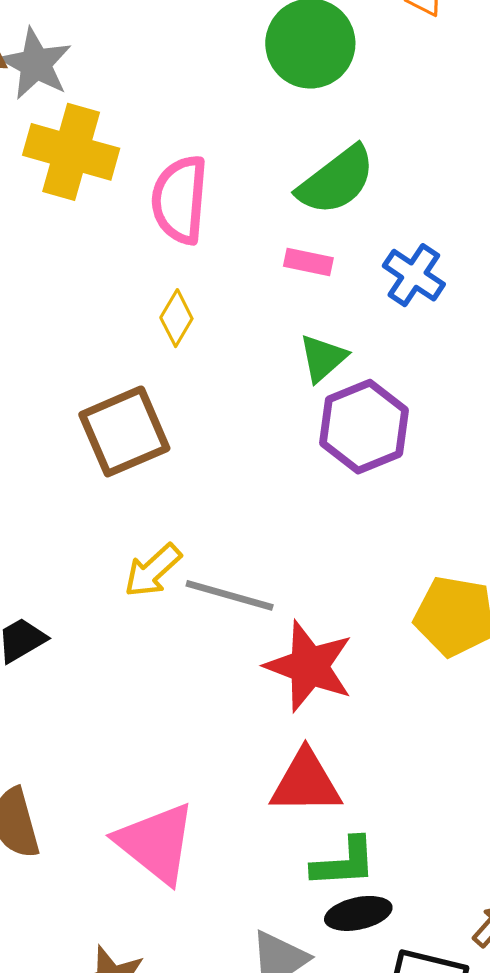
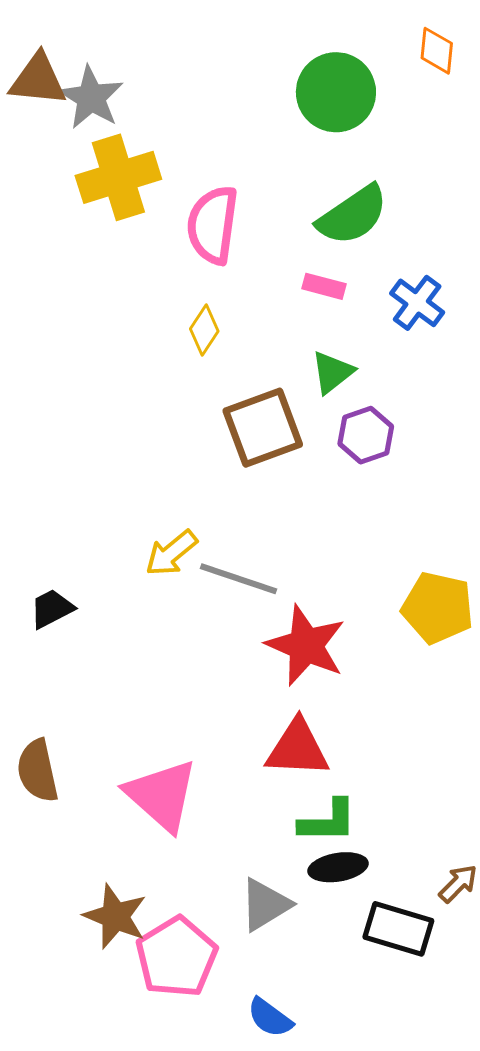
yellow cross: (71, 152) -> (118, 177), turned -36
purple hexagon: (364, 427) -> (366, 435), size x0.7
brown square: (124, 431) -> (263, 428), moved

